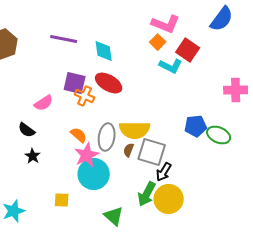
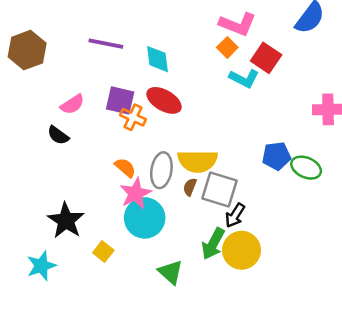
pink semicircle: (44, 103) -> (72, 104), moved
black semicircle: (27, 130) -> (58, 135), moved
black star: (33, 156) -> (66, 221), moved, size x1.8
yellow square: (62, 200) -> (103, 252), turned 35

